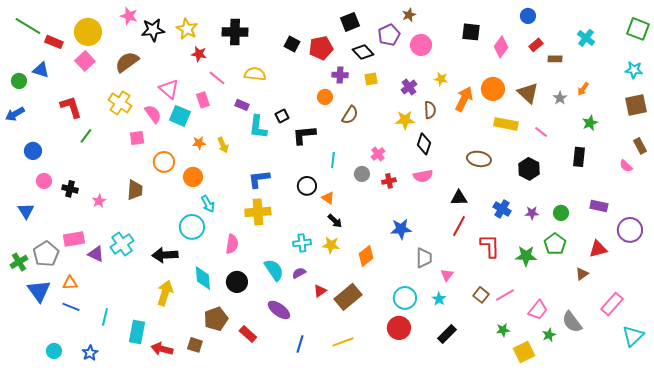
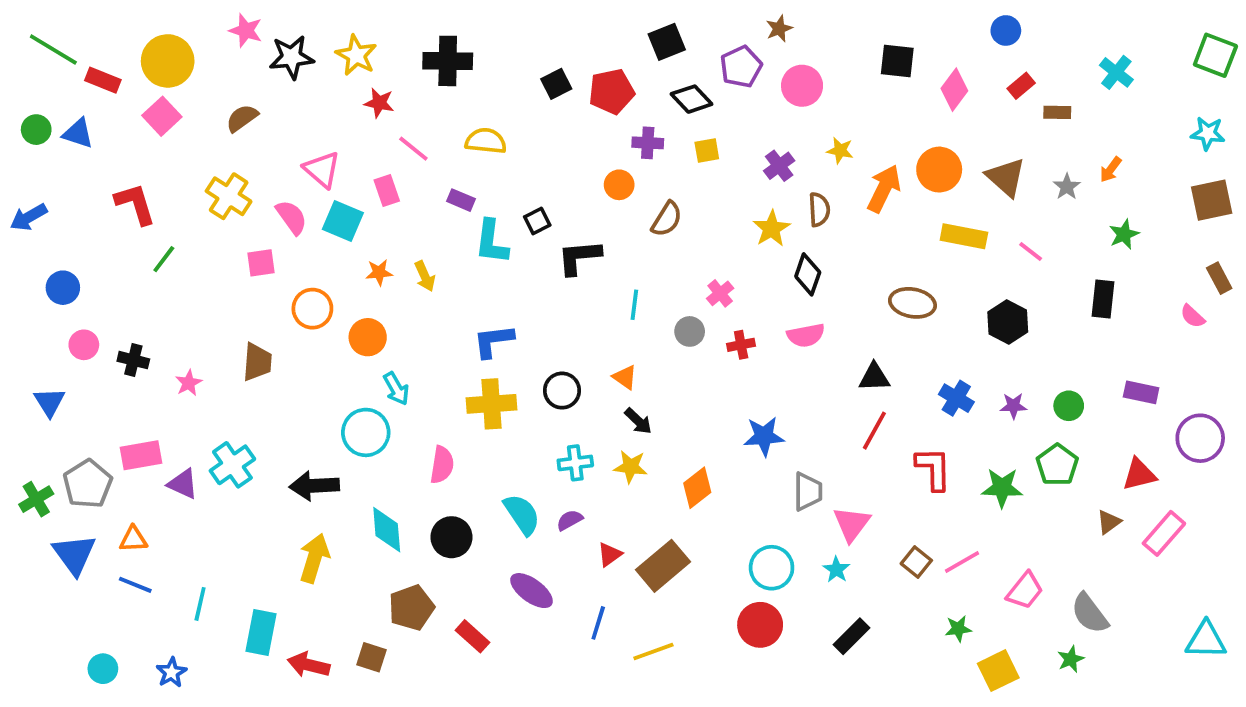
black square: (292, 44) -> (556, 84), turned 35
brown semicircle: (127, 62) -> (242, 118), size x0.7
green circle: (19, 81) -> (36, 130), moved
yellow star: (405, 120) -> (772, 229), turned -30
black circle: (307, 186) -> (562, 391), moved
pink triangle: (447, 275) -> (852, 524), size x1.5
pink rectangle: (612, 304) -> (1164, 533), moved
green star: (549, 335) -> (1071, 659), moved
cyan triangle: (633, 336) -> (1206, 640), turned 45
blue line: (300, 344) -> (598, 623), moved

